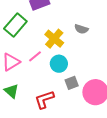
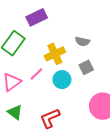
yellow cross: (54, 39) -> (55, 54), turned 30
gray square: (72, 83) -> (86, 67), moved

